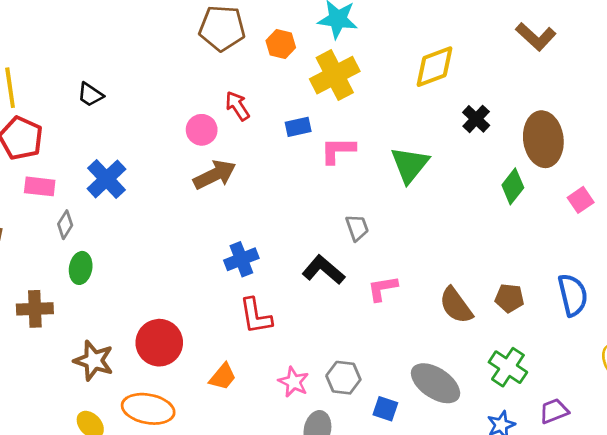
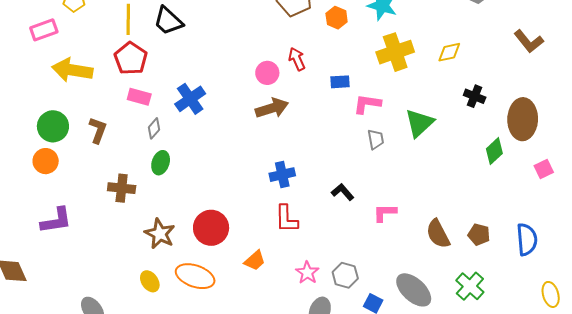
yellow diamond: (434, 67) -> (449, 52), size x0.7
yellow cross: (335, 75) -> (395, 52), moved
black trapezoid: (90, 95) -> (168, 21), moved, size x1.5
black cross: (476, 119) -> (475, 96), turned -30
gray trapezoid: (357, 228) -> (376, 139), moved
black L-shape: (323, 270) -> (343, 192), size x0.7

